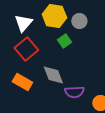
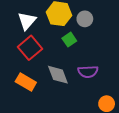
purple semicircle: (74, 92) -> (88, 72), moved

